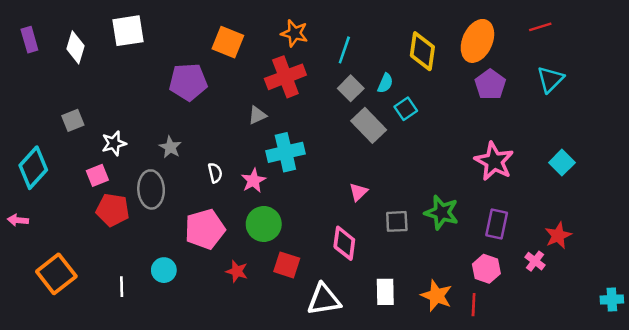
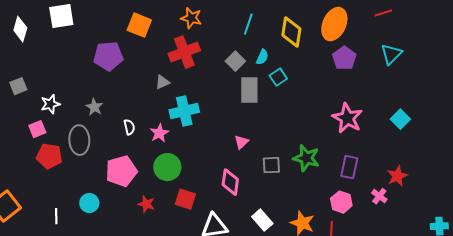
cyan line: (344, 50) -> (248, 24), moved
gray rectangle: (369, 125) -> (249, 90), turned 44
white rectangle: (385, 292) -> (262, 220), turned -40

